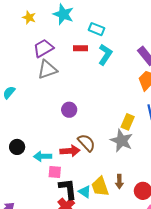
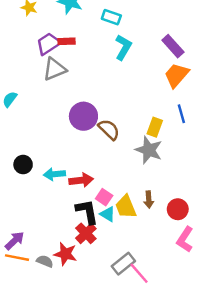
red rectangle: (81, 48) -> (67, 41), moved
purple circle: (69, 110) -> (83, 116), size x1.5
brown semicircle: (86, 143) -> (109, 129), moved
red arrow: (70, 151) -> (81, 180), moved
pink square: (55, 172) -> (104, 197), moved, turned 32

